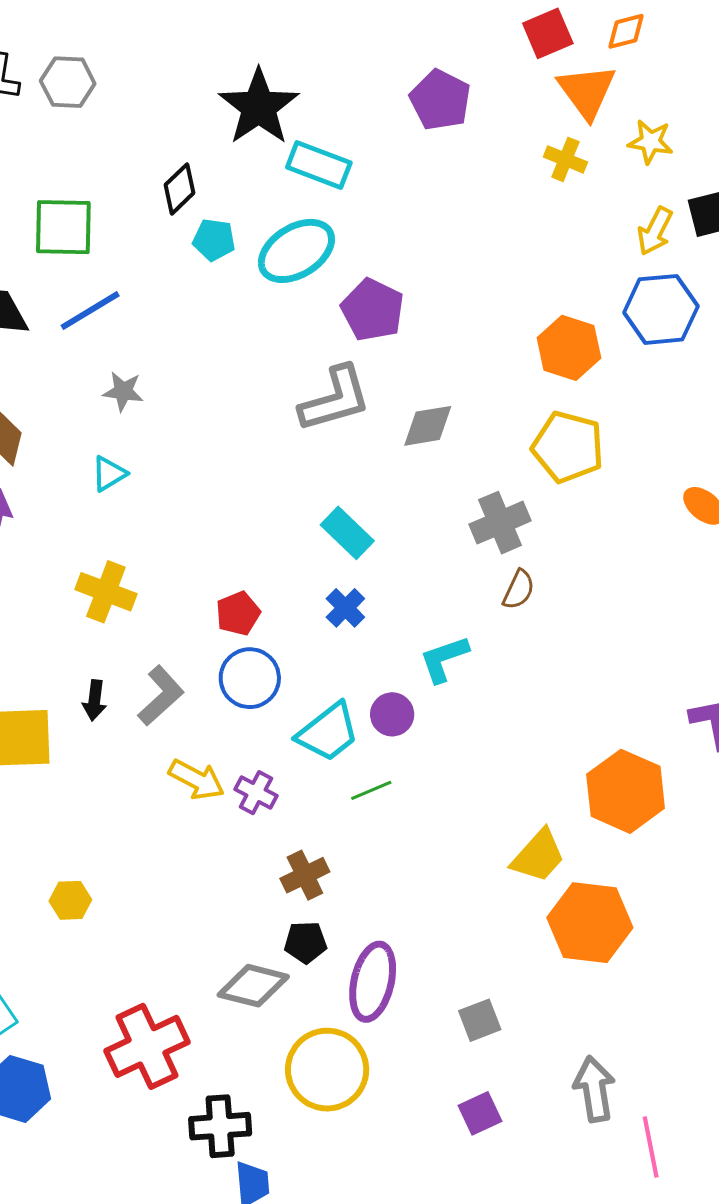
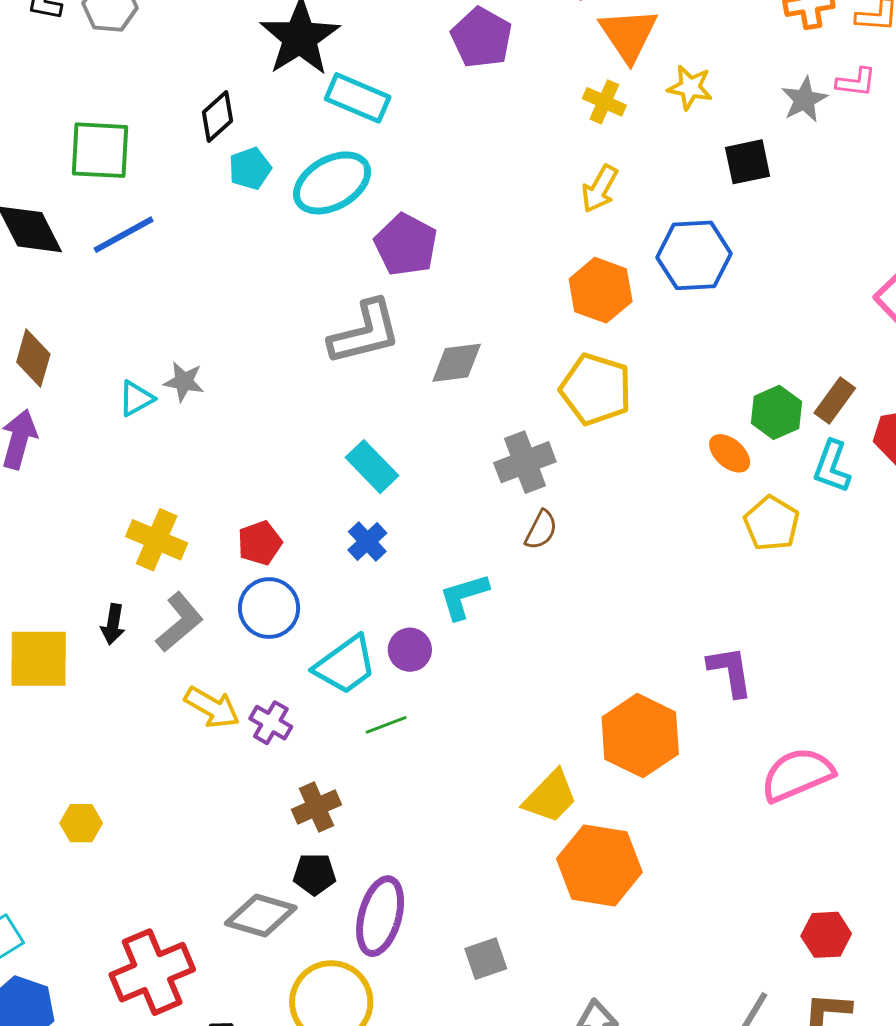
yellow arrow: (655, 231) -> (600, 189), moved
cyan pentagon: (214, 240) -> (250, 169), turned -30
gray star: (123, 391) -> (184, 382), moved
yellow cross: (106, 592) -> (157, 540), moved

